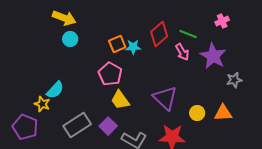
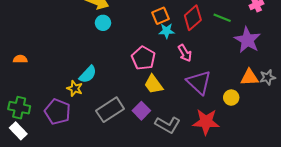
orange square: (117, 44) -> (161, 16), moved
pink arrow: (182, 52) -> (185, 53), moved
gray star: (234, 80) -> (268, 77), moved
orange triangle: (223, 113) -> (249, 77), moved

